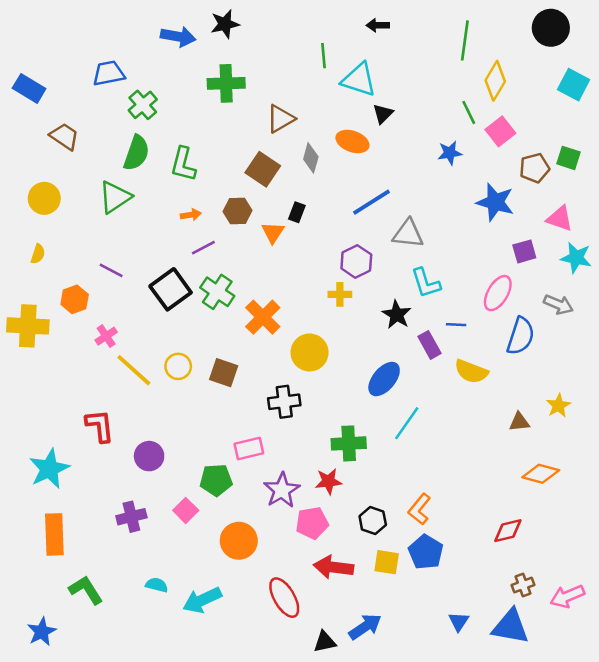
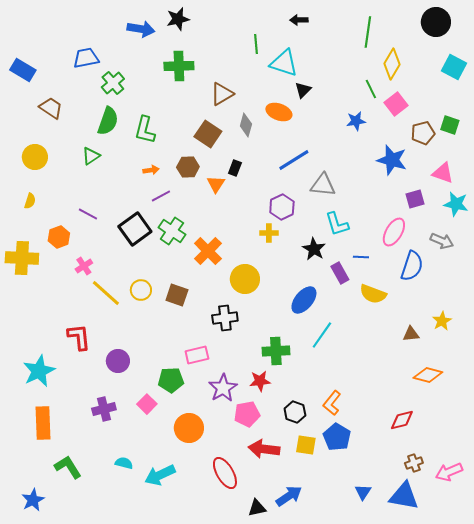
green triangle: (115, 197) -> (91, 156), size x0.7

